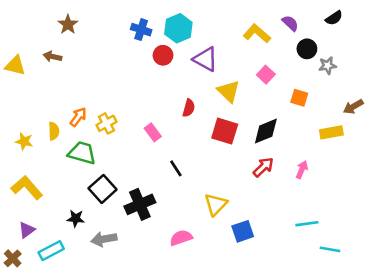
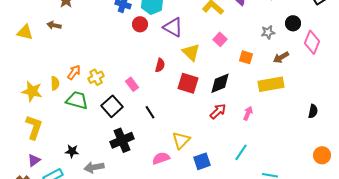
black circle: (307, 49) -> (293, 23), moved
brown arrow: (353, 107) -> (281, 57), moved
yellow rectangle: (331, 132) -> (271, 84), size x1.4
yellow star: (24, 141) -> (32, 91), size x1.5
yellow L-shape: (27, 188) -> (34, 127), turned 60
black square: (103, 189) -> (112, 106), moved
cyan line: (307, 224) -> (241, 152), moved, turned -48
pink semicircle: (181, 238) -> (161, 158), moved

